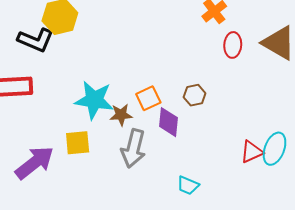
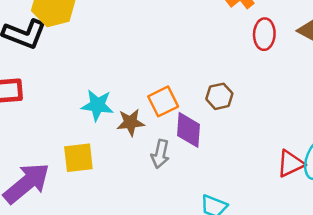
cyan star: (94, 100) -> (97, 105), size x0.7
gray arrow: (133, 148) -> (160, 154), moved, size x0.6

